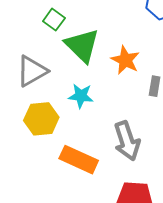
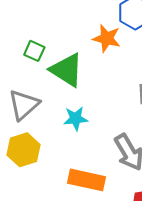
orange star: (125, 60) -> (107, 38), moved
yellow hexagon: (41, 119) -> (23, 150), moved

